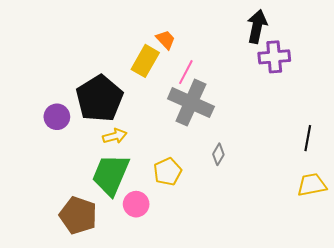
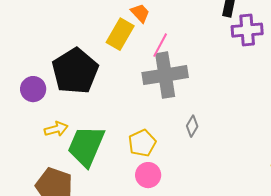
gray cross: (191, 103) -> (165, 75), turned -33
yellow arrow: (115, 136) -> (56, 129), moved
pink circle: (136, 204) -> (148, 175), moved

